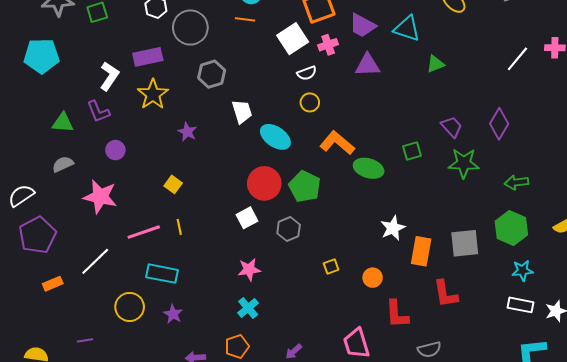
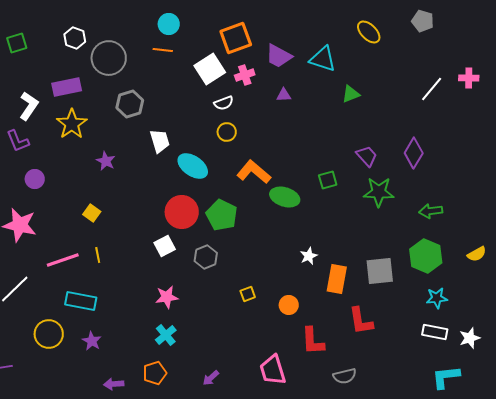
purple triangle: (368, 65) -> (284, 95), size x0.6
white star: (393, 228) -> (309, 256), size x0.7

